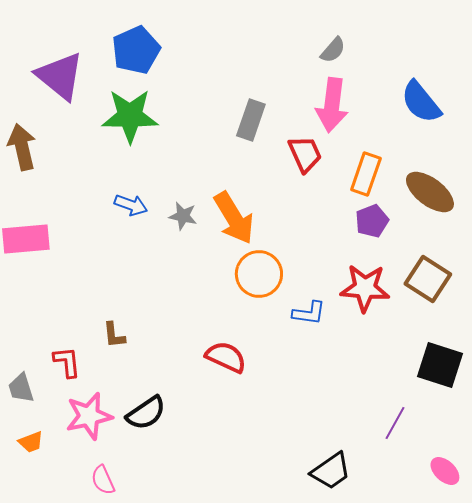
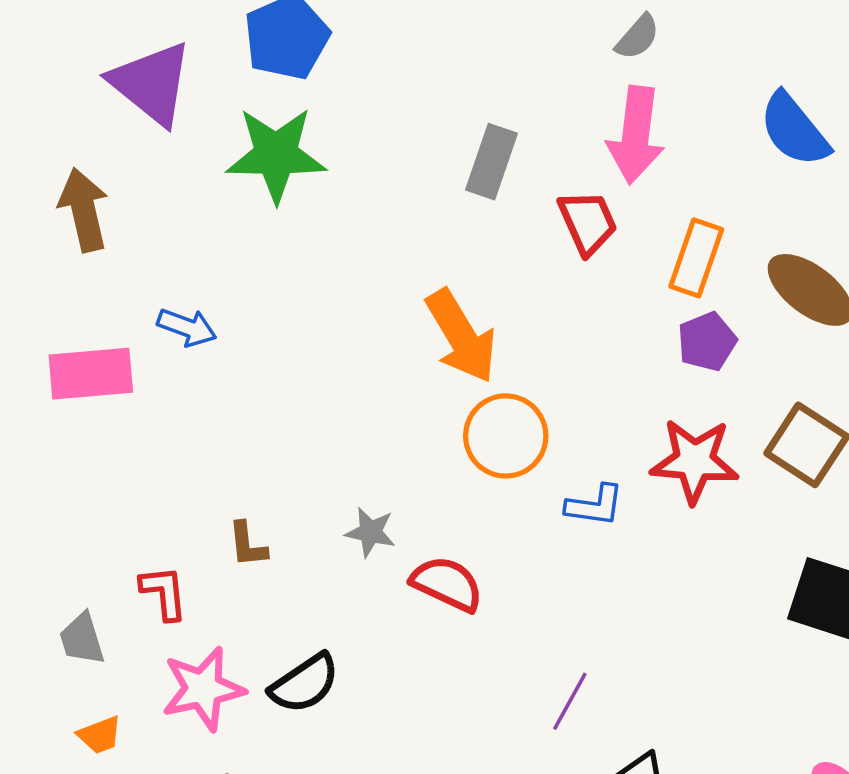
blue arrow: (131, 205) -> (187, 327), moved
gray star: (183, 216) -> (370, 532), moved
purple line: (395, 423) -> (570, 701), moved

